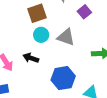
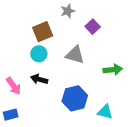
cyan circle: (41, 35) -> (39, 54), moved

